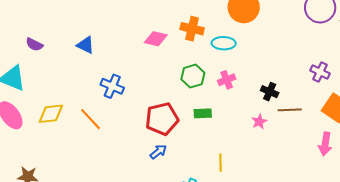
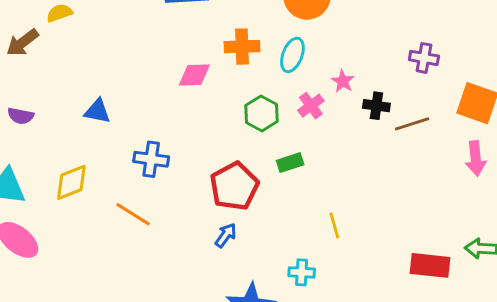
cyan ellipse: (224, 43) -> (292, 55), turned -55
purple semicircle: (34, 44) -> (21, 116), moved
purple cross: (320, 72) -> (424, 58), moved
yellow diamond: (51, 114) -> (71, 182), moved
pink star: (259, 122) -> (343, 81), moved
blue arrow: (158, 152) -> (226, 235), moved

